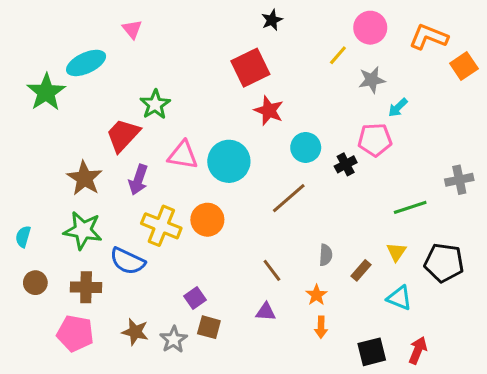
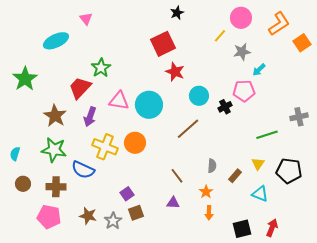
orange L-shape: (429, 37) -> (279, 24), turned 125
green star: (46, 92) -> (25, 79), moved
brown square: (209, 327) -> (136, 213), turned -35

